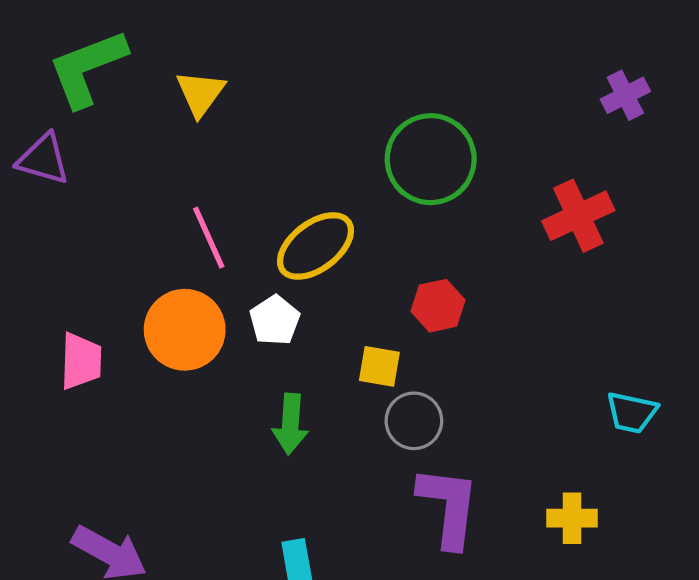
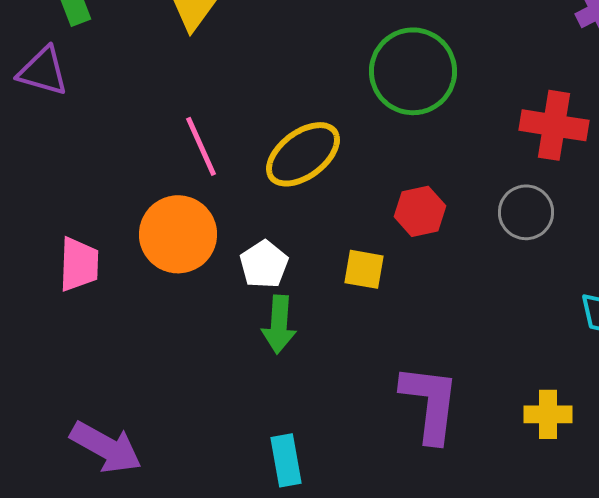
red cross: (578, 216) -> (554, 125), turned 34
white pentagon: (275, 320) -> (264, 264), moved
gray circle: (414, 421) -> (526, 212), moved

